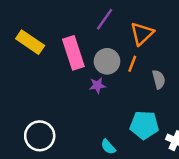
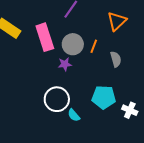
orange triangle: (142, 34) -> (117, 21), moved
white circle: (40, 136) -> (57, 99), moved

